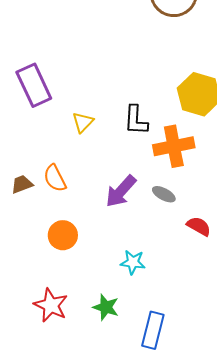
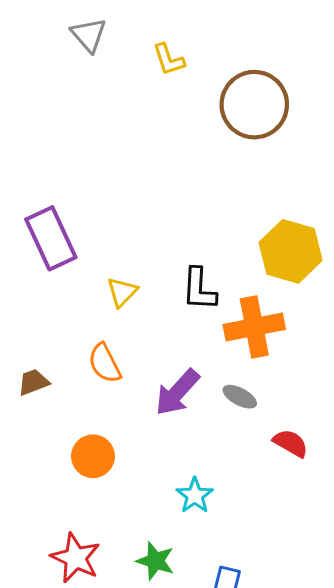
orange semicircle: (55, 178) -> (105, 363), moved
cyan star: (133, 262) -> (195, 496), turned 30

